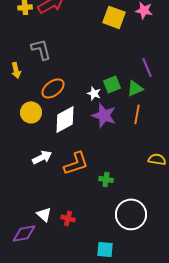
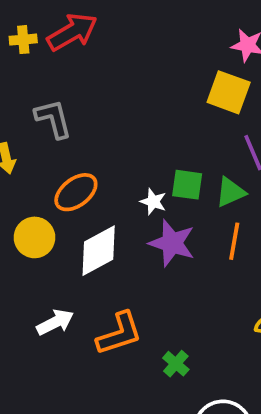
yellow square: (114, 17) -> (229, 92), moved
green square: (112, 84) -> (187, 185), turned 30
green cross: (106, 179) -> (176, 364), turned 32

